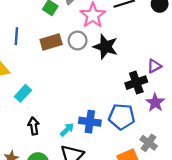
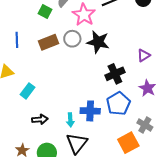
black cross: (136, 83) -> (115, 74), moved
blue pentagon: (122, 117) -> (118, 104), turned -30
black arrow: (34, 126) -> (40, 119), turned 98
cyan arrow: (67, 130) -> (70, 120), turned 136

